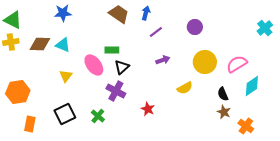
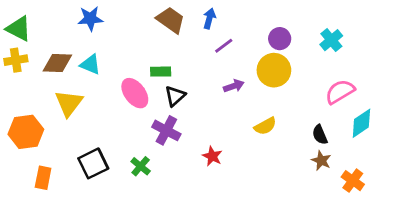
cyan cross: (265, 28) -> (331, 40), moved
yellow circle: (205, 62) -> (274, 70), moved
yellow triangle: (66, 76) -> (69, 103), moved, size x1.5

